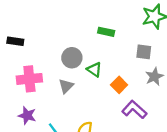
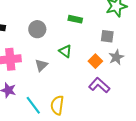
gray circle: (72, 58) -> (37, 29), moved
orange square: (119, 85) -> (95, 61), moved

